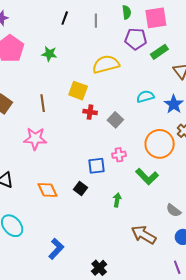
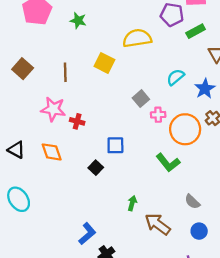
cyan semicircle: (145, 97) -> (175, 77), turned -30
red cross: (90, 112) -> (77, 121), moved
pink cross: (119, 155) -> (158, 115), moved
orange diamond: (48, 190) -> (52, 152), moved
green arrow: (117, 200) -> (132, 203), moved
blue L-shape: (56, 249) -> (87, 234), moved

